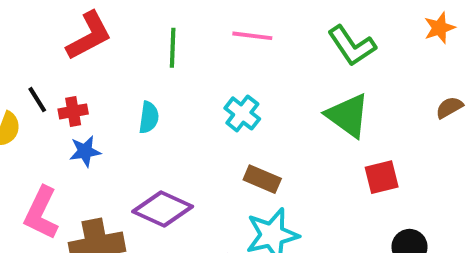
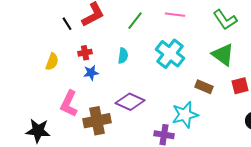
green line: (173, 48) -> (135, 21), turned 36
black line: (37, 100) -> (67, 24), moved
cyan cross: (242, 113) -> (170, 54), size x1.6
brown rectangle: (262, 179) -> (204, 87), moved

